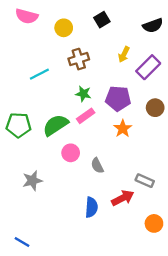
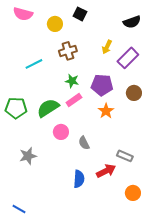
black square: (102, 20) -> (80, 14), moved, turned -32

